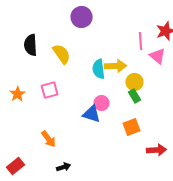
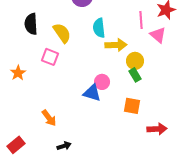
cyan semicircle: (99, 69) -> (99, 28), moved
pink square: (50, 90) -> (50, 57), moved, turned 36
orange square: (132, 127) -> (132, 106), turned 30

